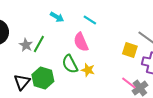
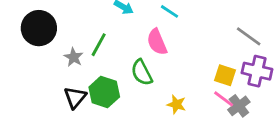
gray star: (26, 45) -> (74, 57), moved
yellow square: (130, 50) -> (225, 75), moved
yellow star: (88, 70) -> (176, 104), moved

